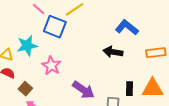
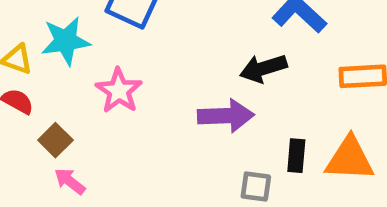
black arrow: (113, 52) -> (263, 68), turned -30
purple arrow: (83, 90) -> (226, 116), moved, turned -40

